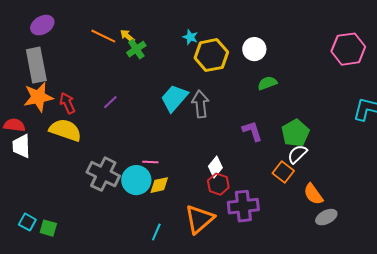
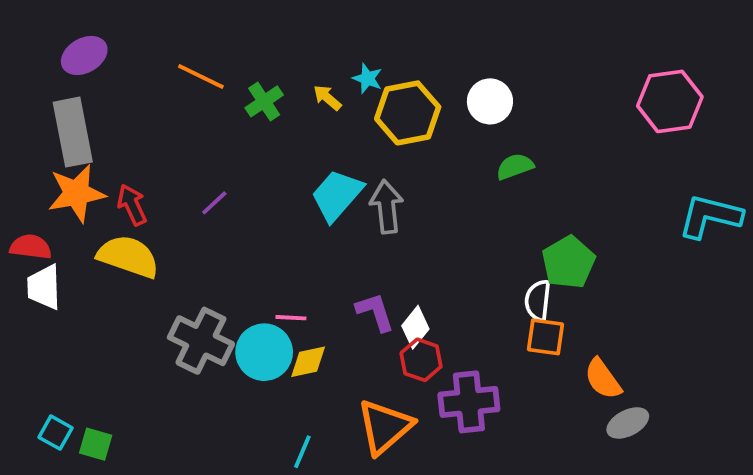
yellow arrow: (127, 36) -> (327, 98), moved
purple L-shape: (252, 131) -> (375, 312), moved
white semicircle: (297, 154) -> (538, 300), moved, turned -40
orange square: (283, 172) -> (545, 337), turned -30

